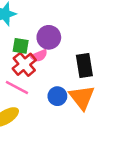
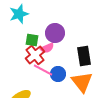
pink line: (17, 88) -> (43, 70), moved
blue circle: (57, 96) -> (58, 74), moved

